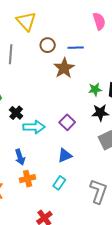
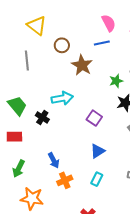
pink semicircle: (99, 21) -> (109, 23), moved
blue line: (76, 48) -> (102, 43), moved
cyan arrow: (34, 127) -> (62, 98), moved

